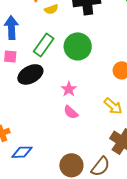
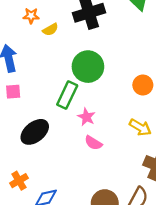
green rectangle: (44, 45) -> (67, 95), moved
black ellipse: (30, 74) -> (35, 132), moved

